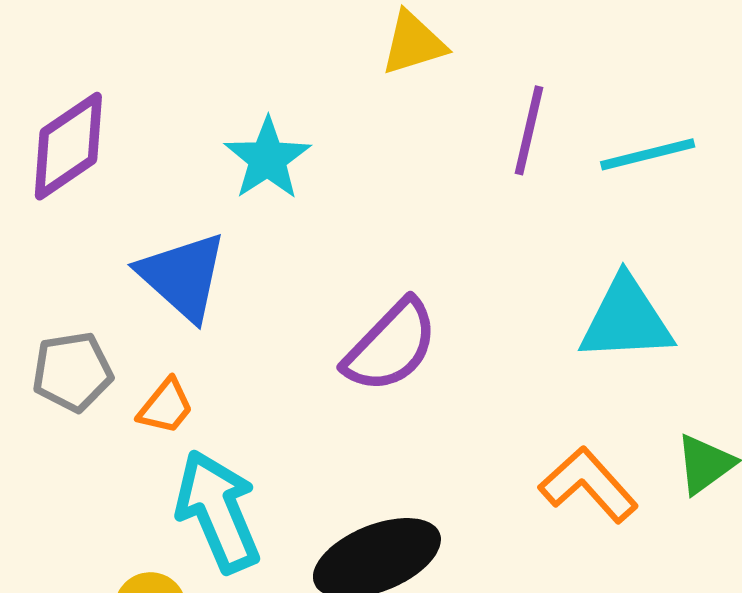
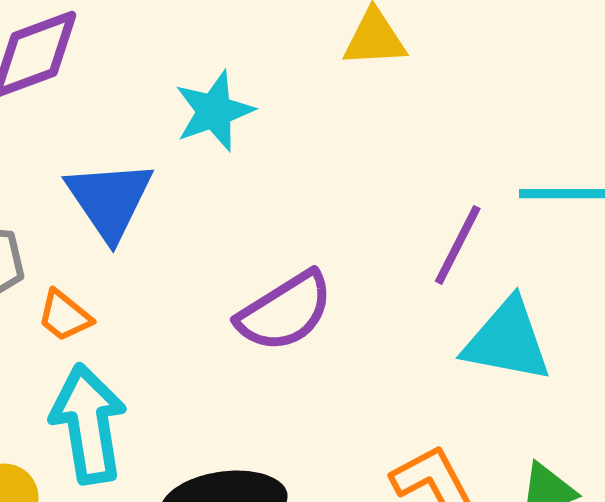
purple line: (529, 130) -> (458, 245), moved
orange trapezoid: (166, 407) -> (64, 316), turned 76

